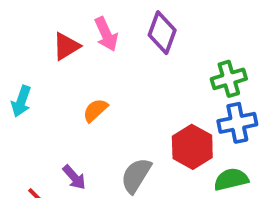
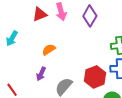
purple arrow: (74, 177) -> (41, 74), moved, turned 56

